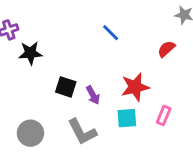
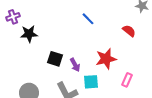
red semicircle: (166, 49) -> (129, 31), turned 80
cyan square: (127, 118) -> (91, 82), moved

